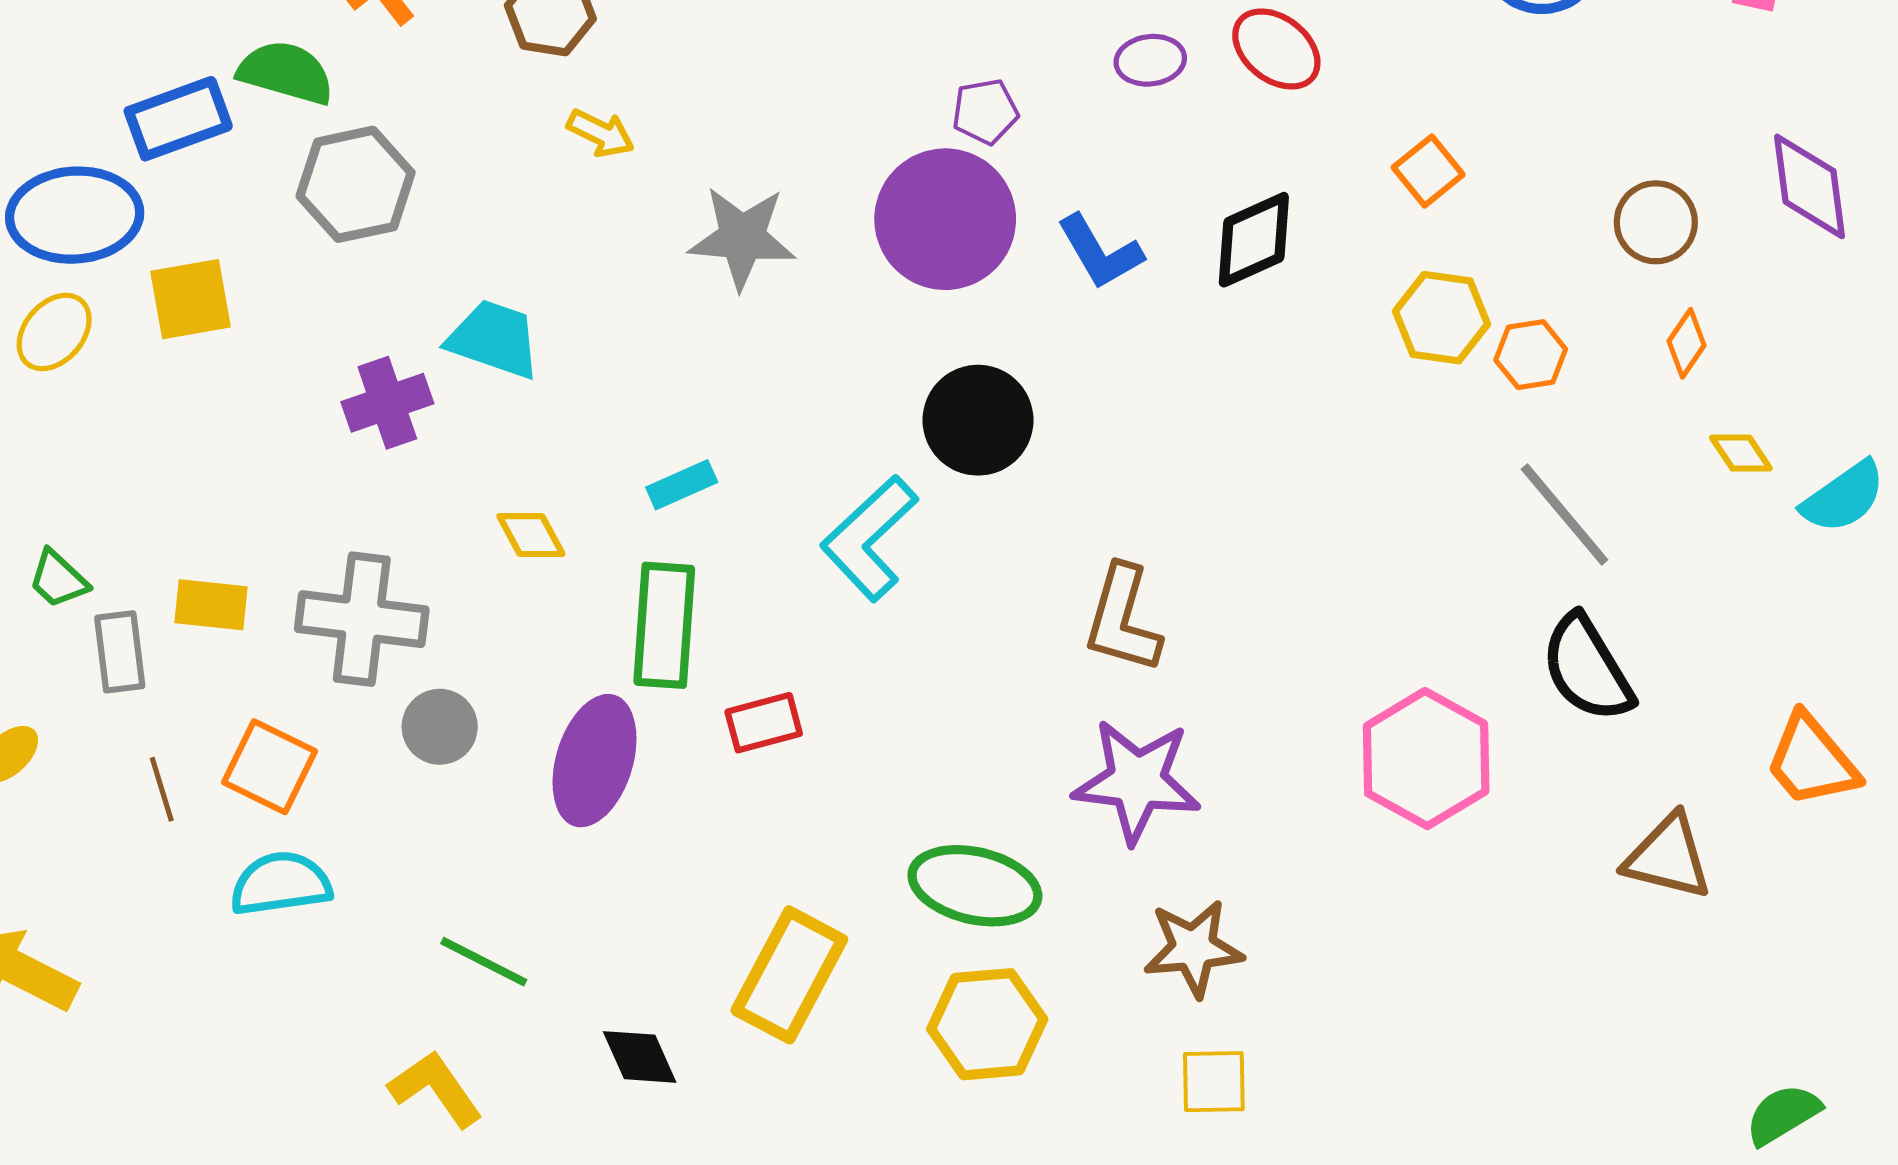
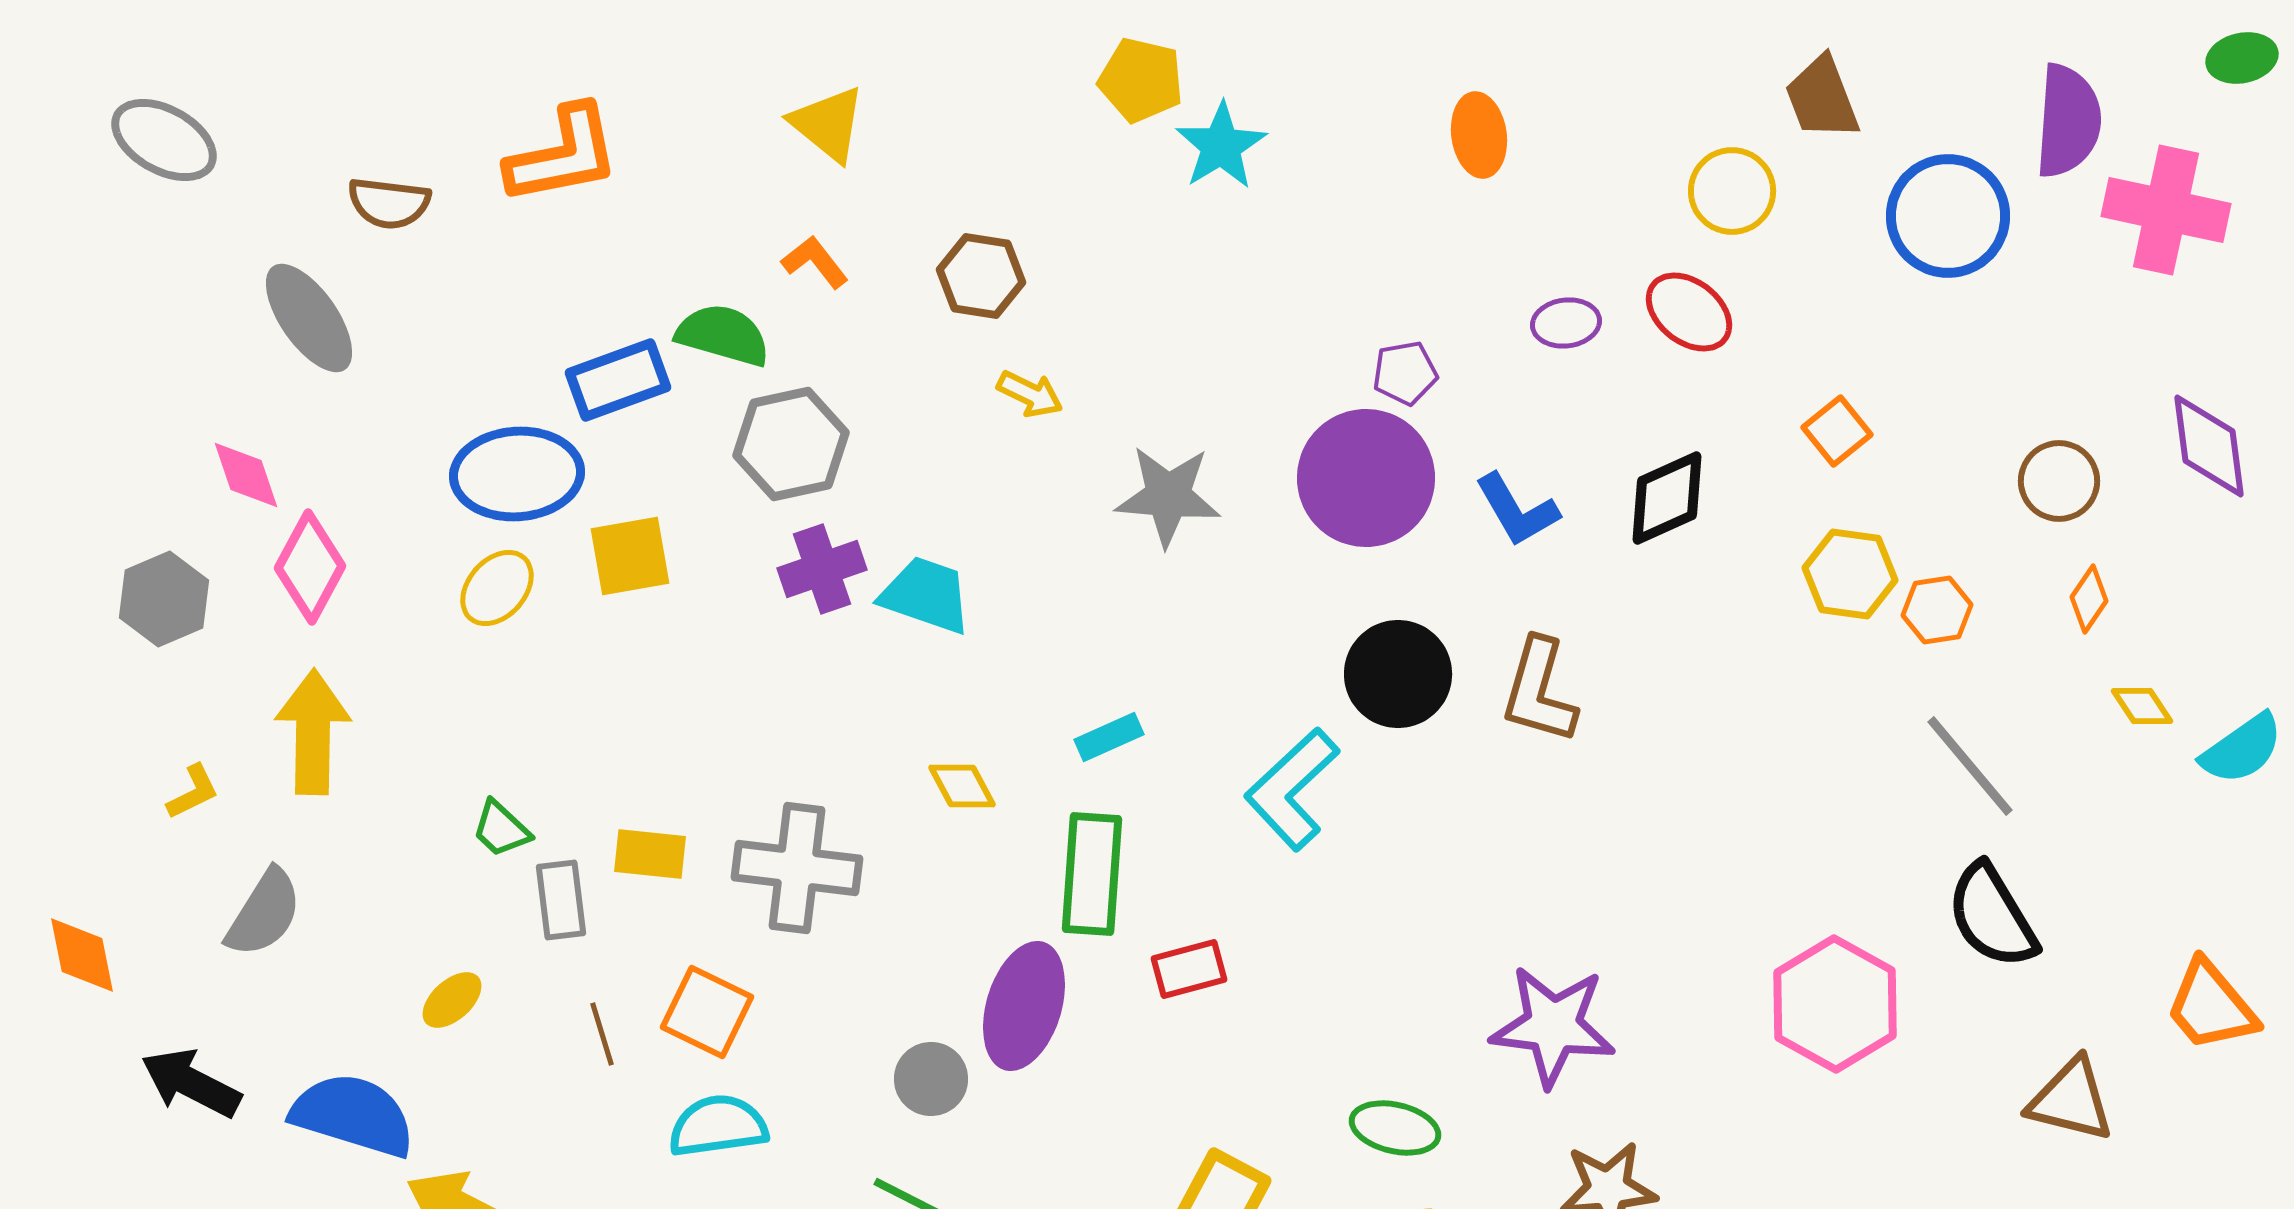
purple cross: (387, 403) -> (822, 569), moved
brown L-shape: (1123, 619) -> (1539, 691), moved
gray circle: (440, 727) -> (931, 1079), moved
green ellipse: (975, 886) -> (1395, 1128), size x0.7

